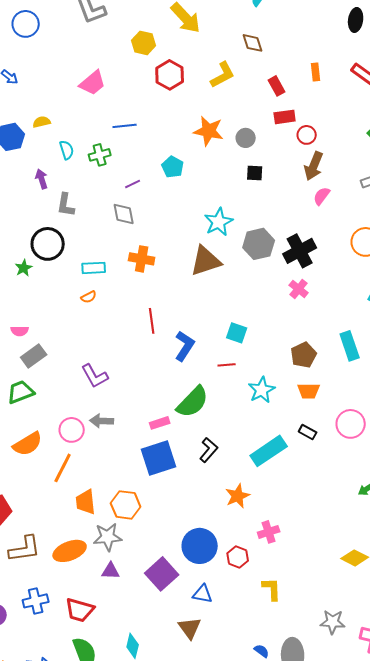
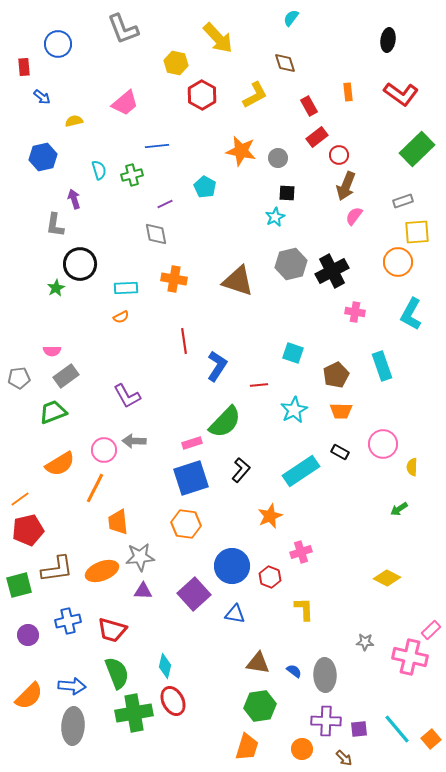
red rectangle: (285, 117) -> (317, 137), turned -30
yellow semicircle: (42, 122) -> (74, 121), moved
gray L-shape: (66, 205) -> (55, 225), moved
cyan star: (219, 222) -> (275, 217), moved, size x0.7
brown triangle: (206, 261) -> (238, 281), turned 36
pink cross: (299, 289) -> (355, 312), moved, turned -30
cyan square: (237, 333) -> (293, 353), moved
orange hexagon: (126, 505) -> (186, 524), moved
gray star: (333, 622) -> (365, 642), size x0.7
brown triangle: (190, 628) -> (258, 663), moved, turned -45

